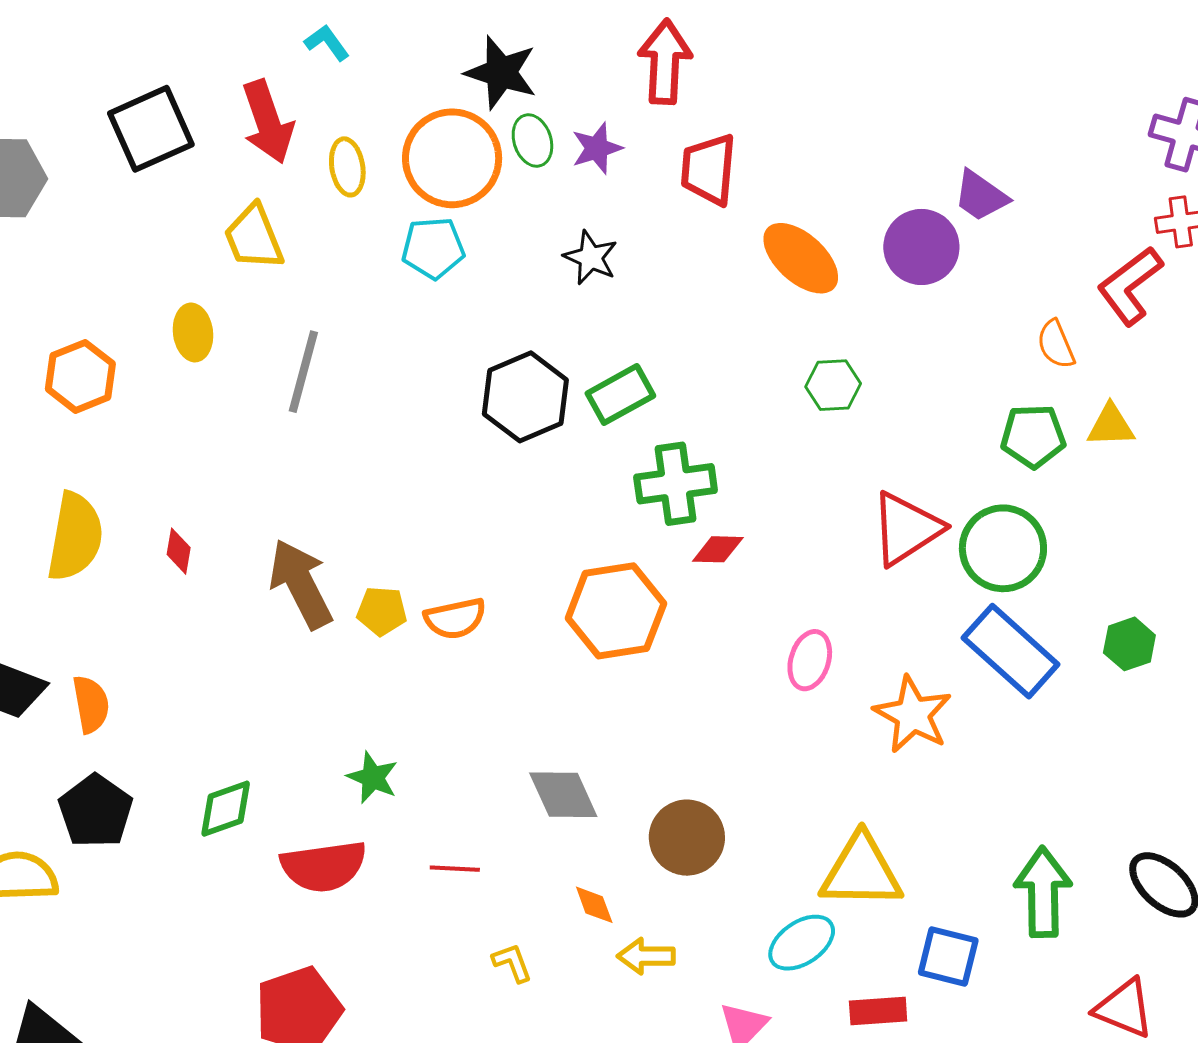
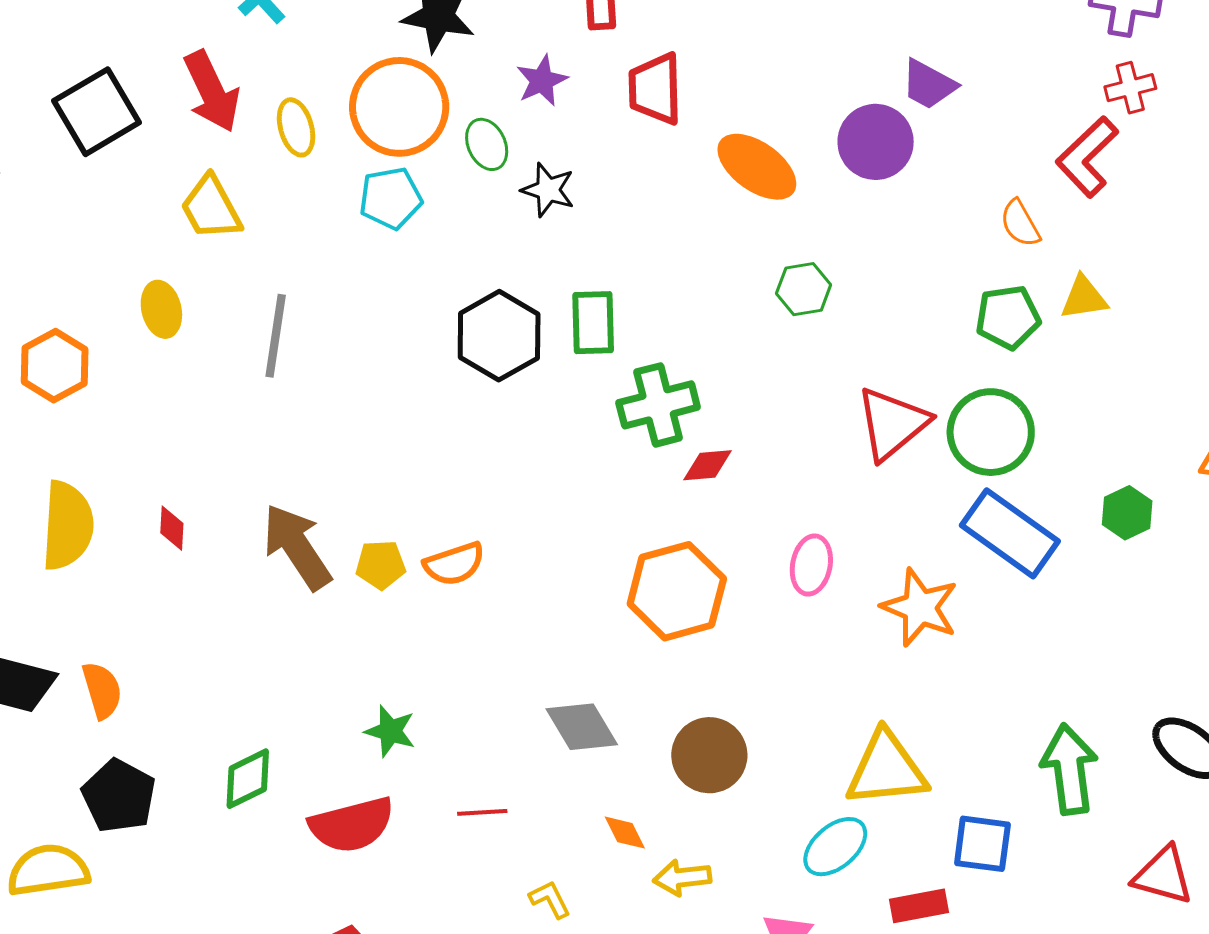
green ellipse: (532, 140) -> (487, 144), moved
green rectangle: (620, 395) -> (593, 323), turned -56
orange hexagon: (616, 611) -> (677, 591), moved

